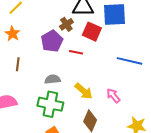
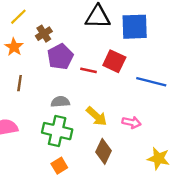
brown cross: (66, 24) -> (44, 34), moved
red square: (92, 32) -> (114, 61), moved
pink arrow: (113, 96) -> (132, 122), turned 140

